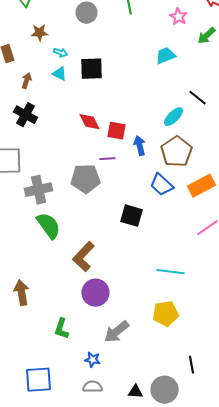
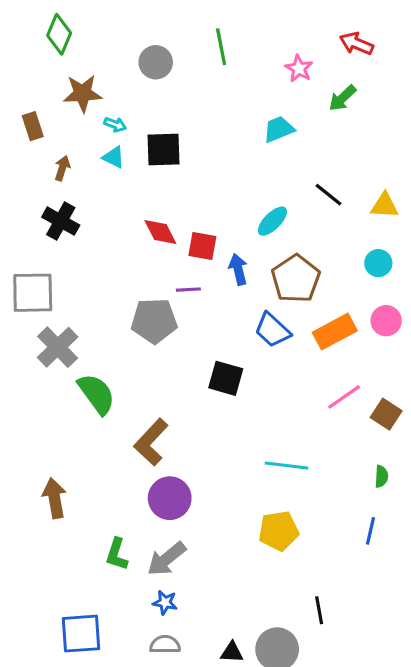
brown star: (40, 33) -> (83, 93), size x1.4
cyan ellipse: (174, 117) -> (272, 221), moved
gray cross: (38, 190) -> (58, 347), moved, turned -32
gray arrow: (116, 332) -> (167, 559), moved

